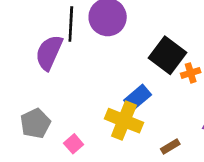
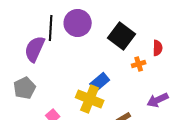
black square: (167, 55) -> (122, 36), moved
gray pentagon: (35, 123) -> (25, 88), moved

